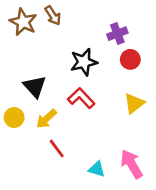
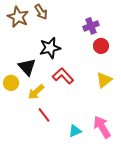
black star: (84, 62) -> (50, 48), moved
yellow circle: (14, 118) -> (11, 83), moved
cyan triangle: (97, 169) -> (75, 131), turned -40

